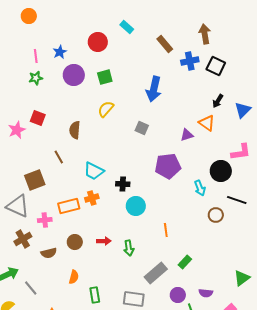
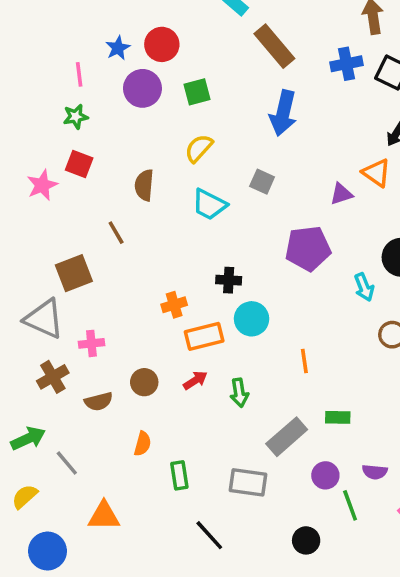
red circle: (98, 42) -> (162, 44), moved
brown rectangle: (165, 44) -> (274, 46), moved, size x1.4
pink line: (36, 56) -> (79, 74), moved
green star: (36, 78) -> (76, 117), moved
cyan trapezoid: (94, 171) -> (209, 204), moved
orange rectangle: (69, 206) -> (204, 336), moved
red arrow: (104, 241) -> (195, 380), turned -32
green rectangle: (185, 262) -> (338, 417), turned 48

